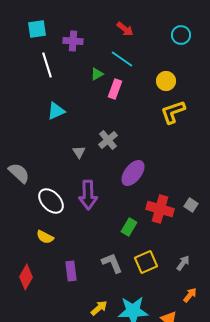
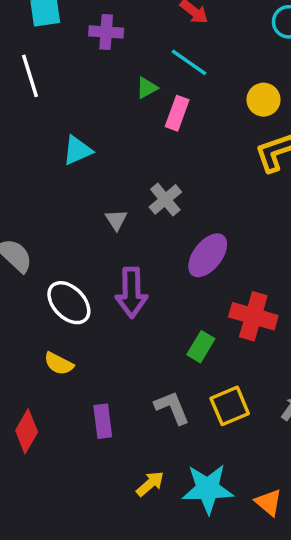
white line: (47, 65) -> (30, 76), moved

